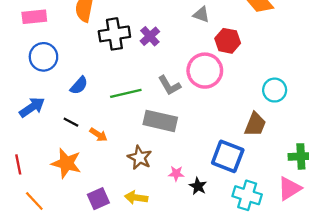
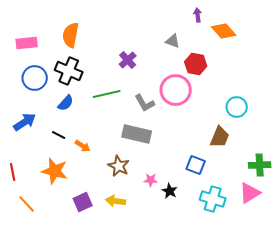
black cross: (114, 34) -> (69, 71), moved, turned 32
green line: (126, 93) -> (107, 94), moved
blue square: (228, 156) -> (196, 165), size x0.7

